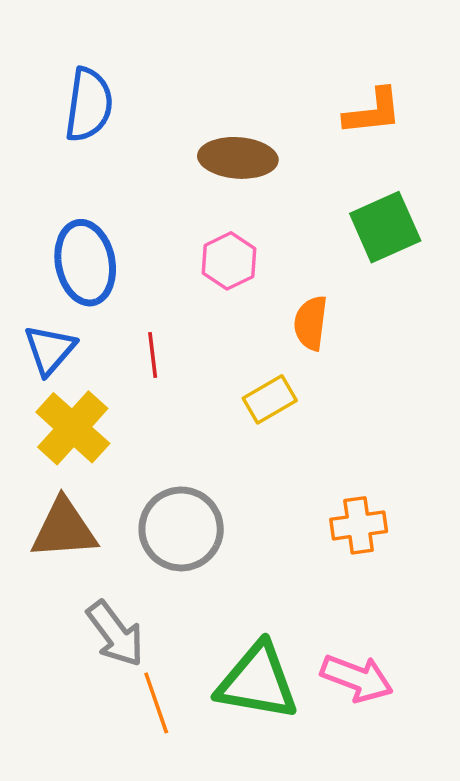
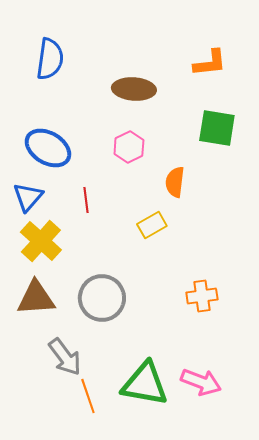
green square: (385, 227) -> (217, 128), turned 33
blue ellipse: (85, 263) -> (48, 148), turned -48

